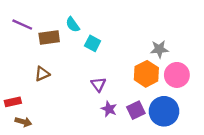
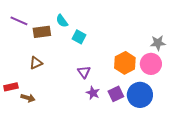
gray star: (159, 49) -> (158, 43), moved
brown arrow: (23, 122) -> (28, 98), moved

